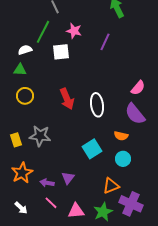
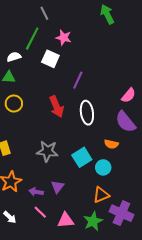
purple line: (105, 42) -> (78, 80), moved
white square: (61, 52) -> (50, 59), turned 30
gray star: (40, 136) -> (47, 151), moved
cyan circle: (123, 159) -> (103, 167), moved

